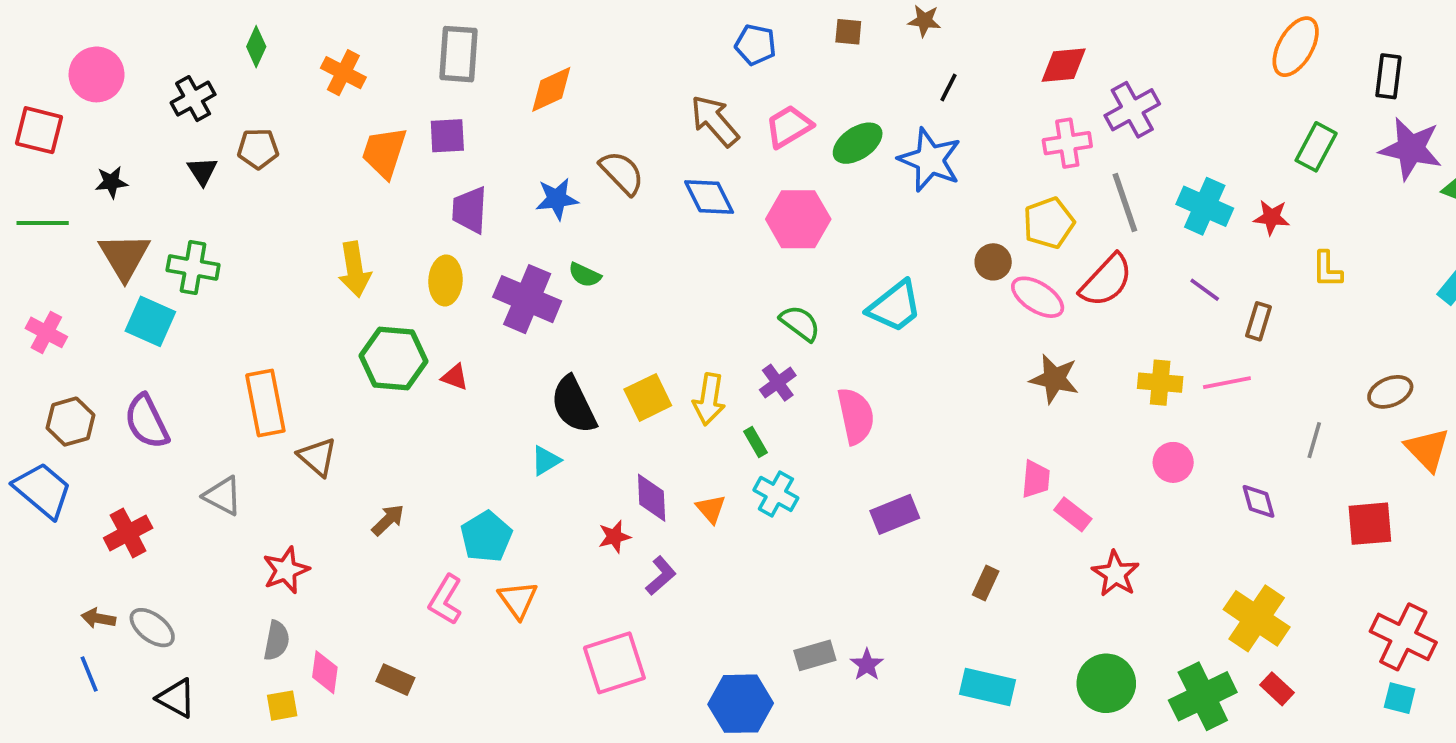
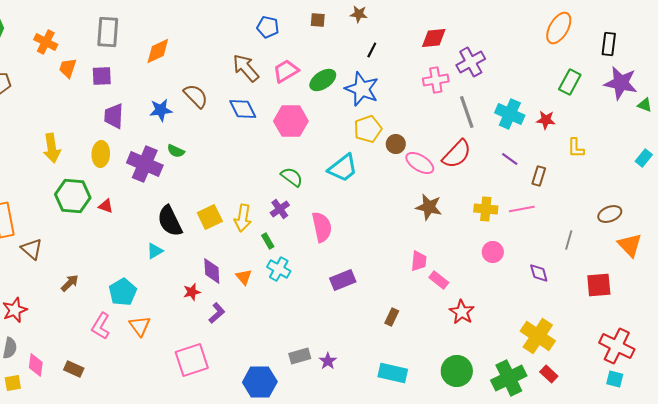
orange trapezoid: (384, 152) -> (68, 68), moved, size x0.7
yellow pentagon: (1049, 223) -> (368, 129), moved

